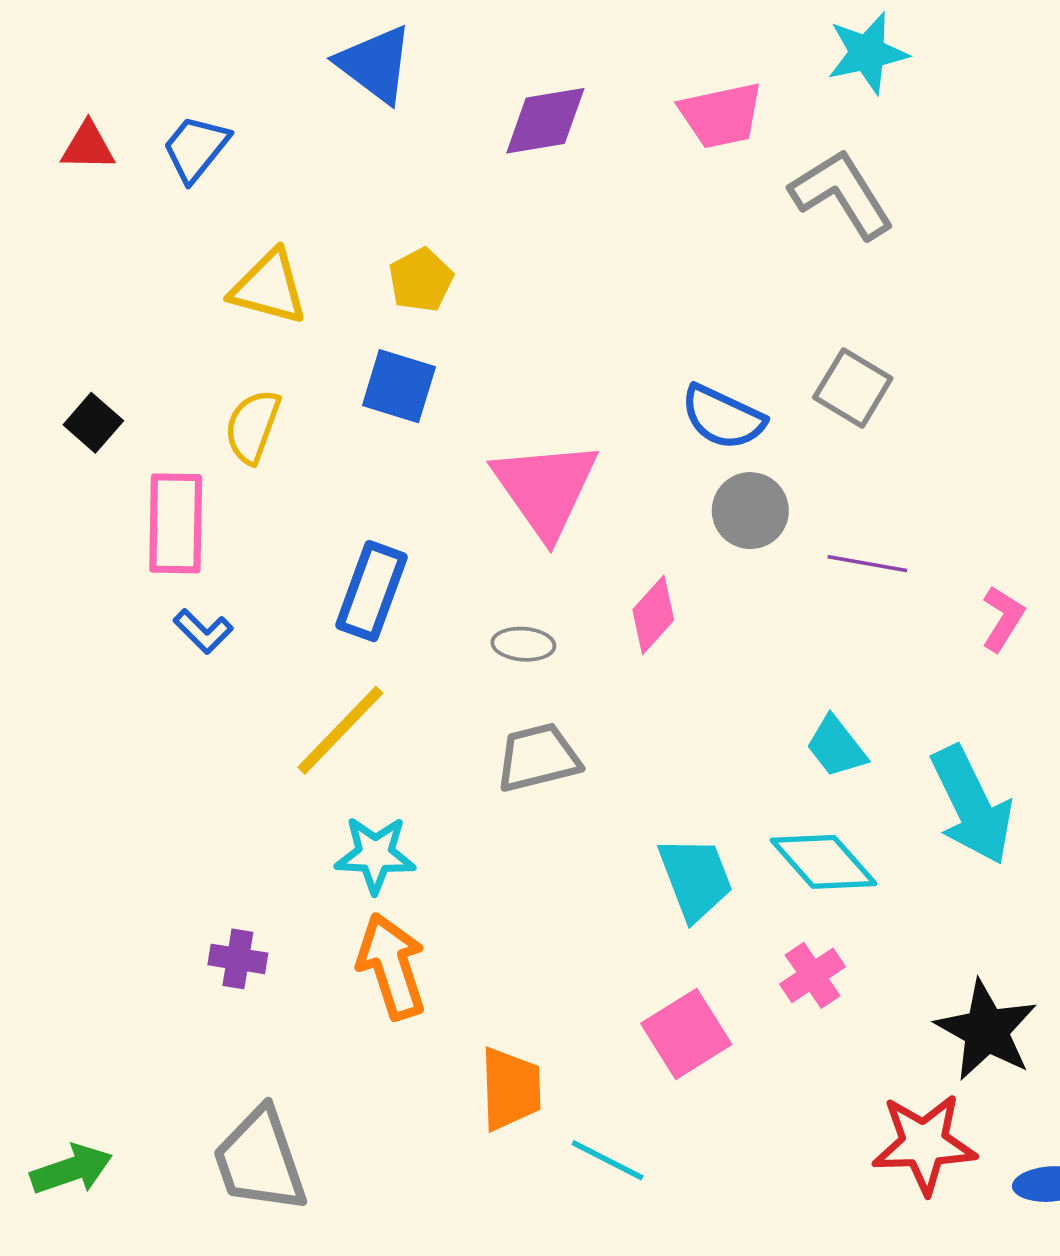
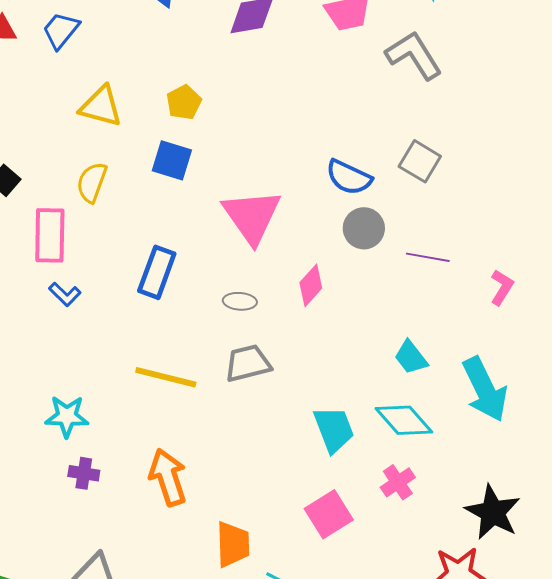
yellow line: (340, 730) -> (166, 377), moved, turned 60
cyan star: (375, 855) -> (67, 416), moved

